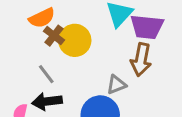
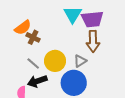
yellow circle: (75, 40) -> (55, 61), moved

